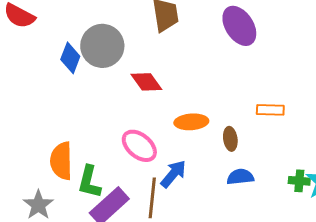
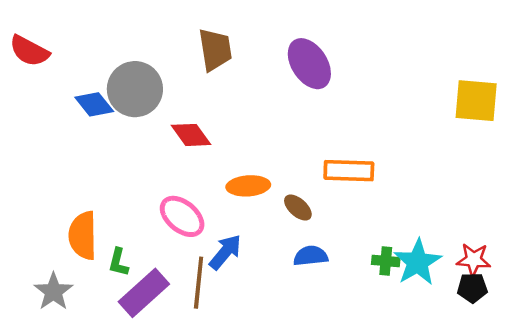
blue diamond: (70, 58) -> (94, 104), turned -60
orange rectangle: (270, 110) -> (349, 171), size x1.4
brown ellipse: (230, 139) -> (298, 208), turned -40
green L-shape: (89, 182) -> (118, 262), size x0.7

